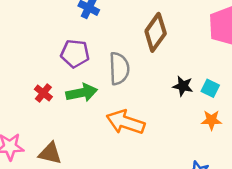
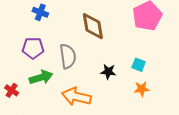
brown diamond: (156, 32) -> (93, 26), turned -40
black star: (183, 86) -> (108, 72), moved
red cross: (43, 93) -> (12, 90), moved

